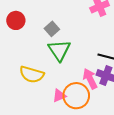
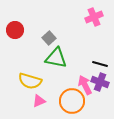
green triangle: (59, 50) -> (56, 58), turned -45
pink triangle: (59, 96) -> (39, 101), moved

